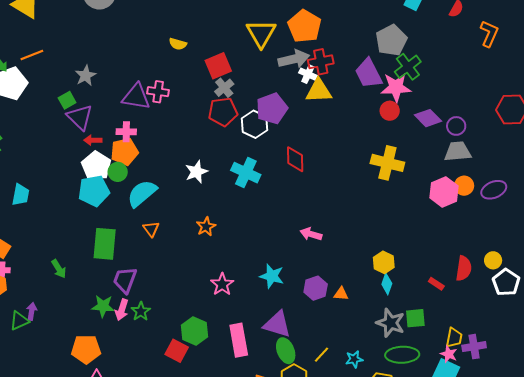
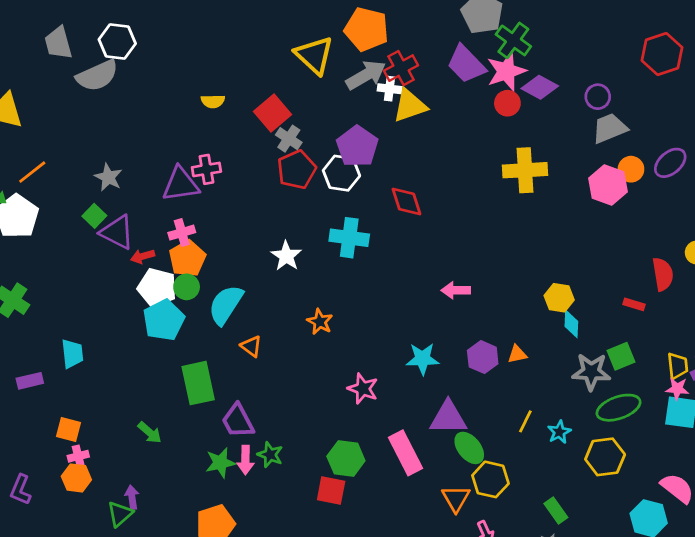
purple diamond: (428, 118) -> (540, 87), moved
purple trapezoid: (125, 280) -> (238, 421), turned -32
yellow line: (321, 355) -> (525, 421), moved

